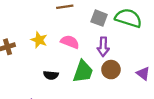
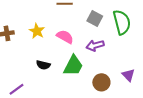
green semicircle: (128, 18) -> (122, 22), turned 50
purple arrow: (103, 47) -> (95, 45), turned 66
brown circle: (111, 70) -> (101, 82), moved

